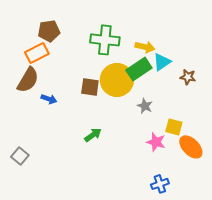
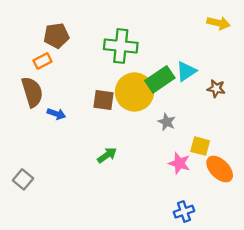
yellow arrow: (145, 47) -> (218, 23), moved
orange rectangle: (37, 53) -> (43, 61), size x0.7
brown semicircle: (28, 80) -> (32, 92), turned -48

